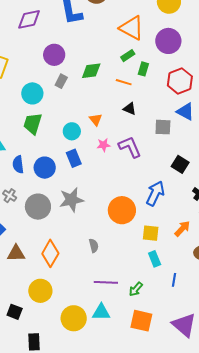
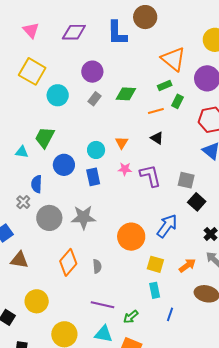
orange line: (124, 82) -> (156, 111), turned -42
cyan circle: (32, 93) -> (58, 95), moved
green trapezoid: (33, 124) -> (45, 137), moved
gray square: (163, 127) -> (186, 180), moved
blue semicircle: (18, 164) -> (37, 184), moved
blue circle: (45, 168) -> (64, 165), moved
orange diamond: (50, 253) -> (68, 262), moved
cyan triangle: (101, 312) -> (104, 334), moved

